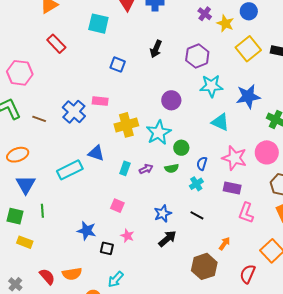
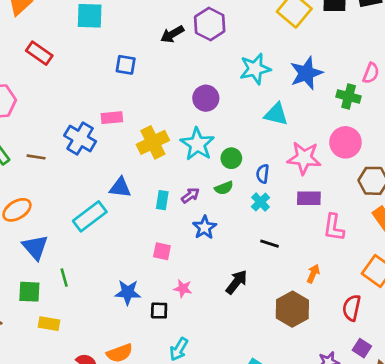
black arrow: (156, 49) -> (172, 34), turned 48
purple hexagon: (197, 56) -> (210, 24), moved
blue star: (163, 213) -> (204, 227), moved

